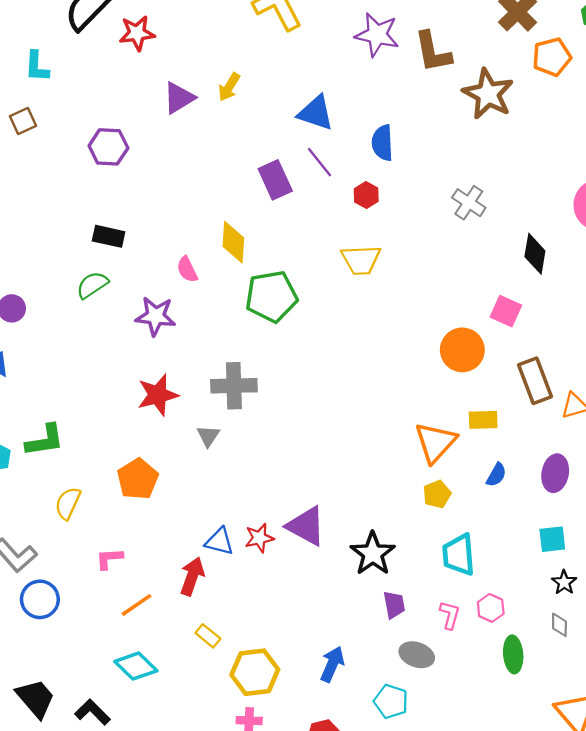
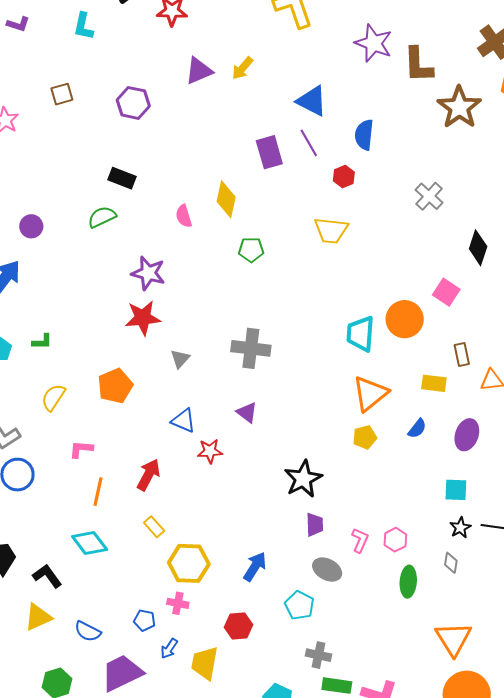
brown square: (23, 121) -> (62, 94), moved
green pentagon: (271, 296) -> (251, 250), size x0.6
purple star: (155, 316) -> (148, 273), moved
brown rectangle: (535, 381) -> (462, 354), size x0.6
gray cross: (234, 386) -> (251, 348), moved
yellow rectangle: (483, 420) -> (434, 383), moved
green L-shape: (45, 440) -> (42, 342), size x0.6
purple triangle: (306, 526) -> (247, 412), moved, size x0.6
blue triangle: (219, 541) -> (183, 421), moved
cyan trapezoid: (459, 555) -> (361, 334), moved
orange line: (137, 605) -> (98, 492), turned -52

